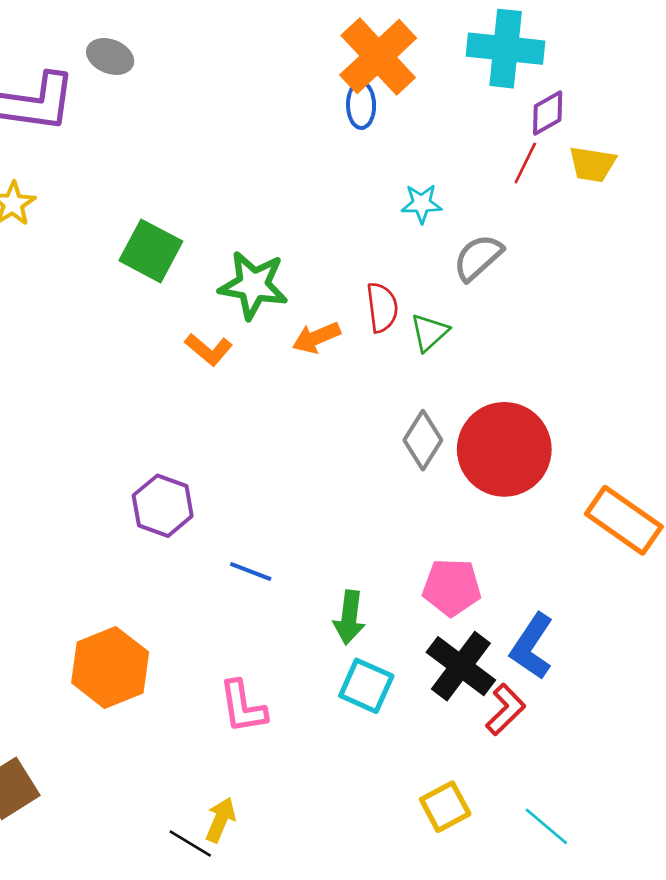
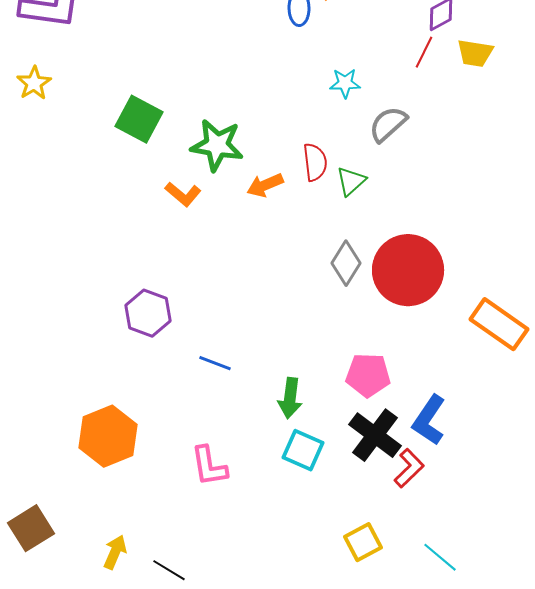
yellow arrow: (220, 820) -> (115, 552), moved

